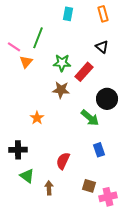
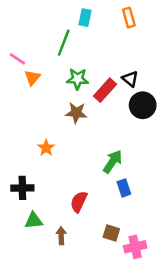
green line: (38, 38) -> (64, 43), moved
black triangle: (102, 47) -> (130, 79), moved
black circle: (107, 99) -> (143, 105), moved
green arrow: (90, 118) -> (113, 162), moved, turned -96
green triangle: (27, 176) -> (34, 221), turned -42

